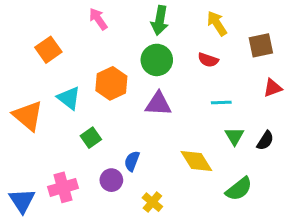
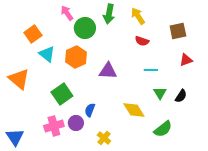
yellow arrow: (217, 23) -> (138, 16), moved
green circle: (157, 60) -> (85, 28), moved
cyan triangle: (69, 98) -> (47, 54), moved
green square: (91, 138) -> (62, 94), size x1.5
pink cross: (63, 187) -> (54, 126), moved

